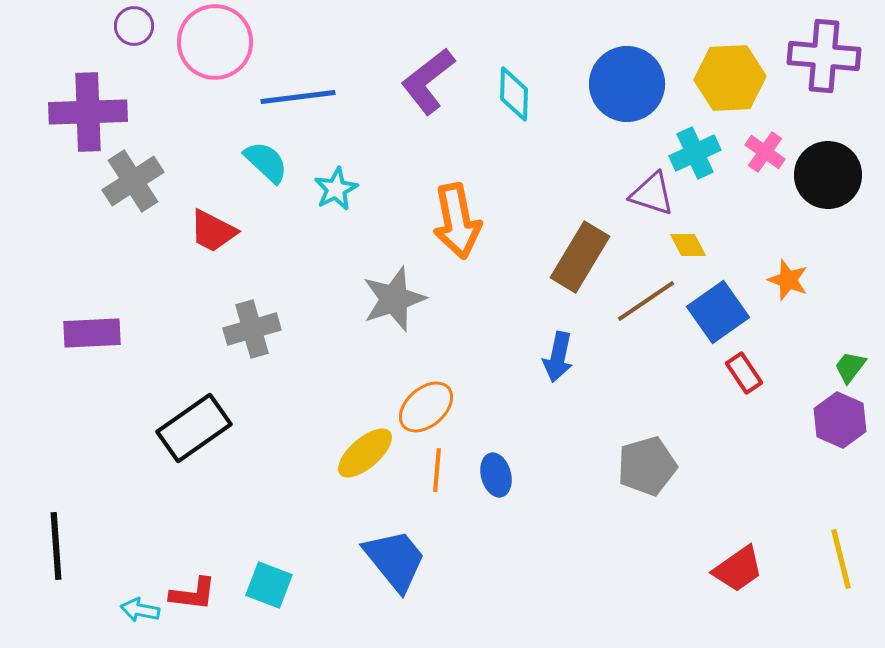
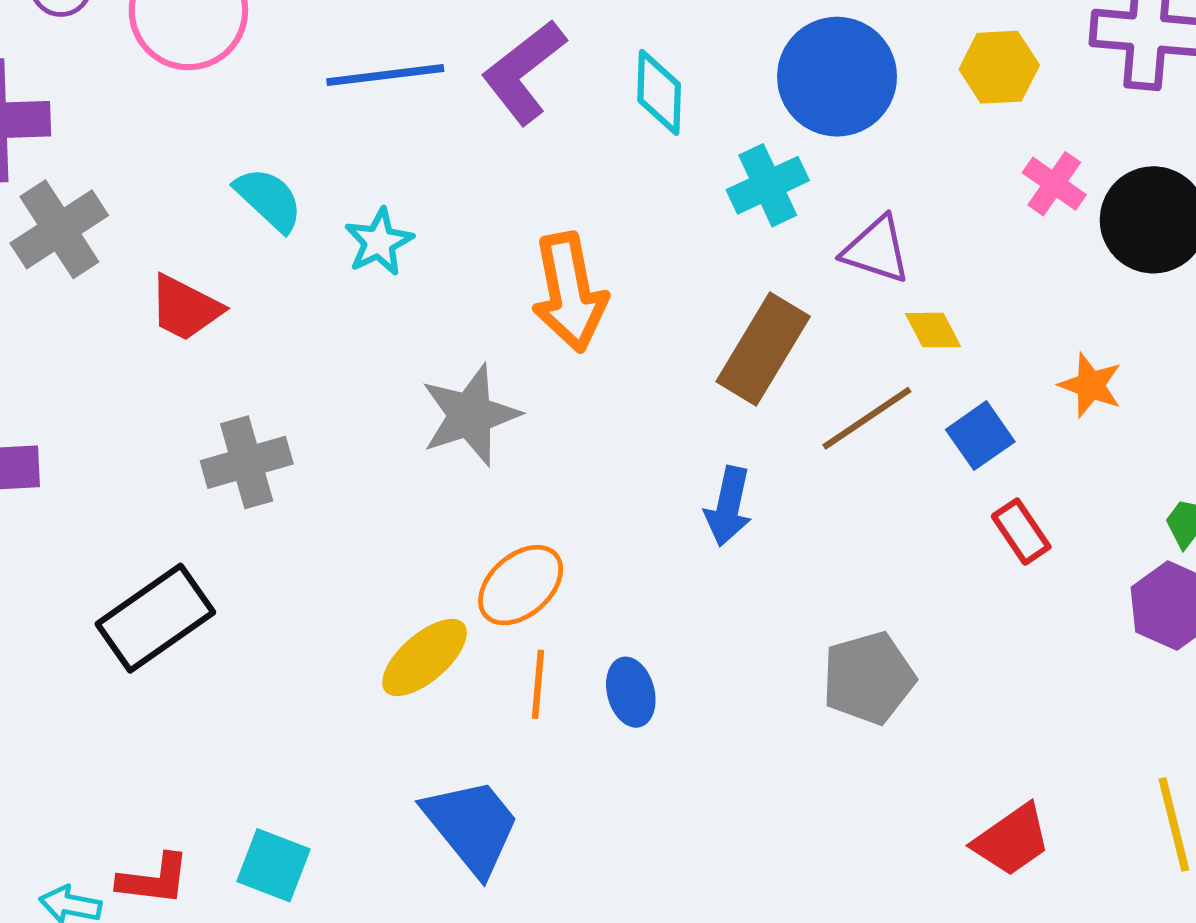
yellow hexagon: (730, 78) -> (999, 67), size x0.7
blue line: (298, 97) -> (385, 75), moved
cyan cross: (695, 153) -> (768, 185), moved
blue square: (718, 312) -> (980, 436), size x0.7

